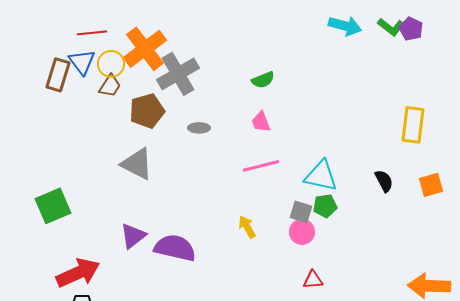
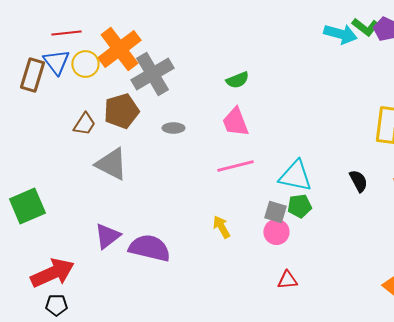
cyan arrow: (345, 26) -> (340, 34), moved
brown trapezoid: (110, 86) -> (84, 124), moved
pink trapezoid: (261, 122) -> (235, 122), size x1.4

